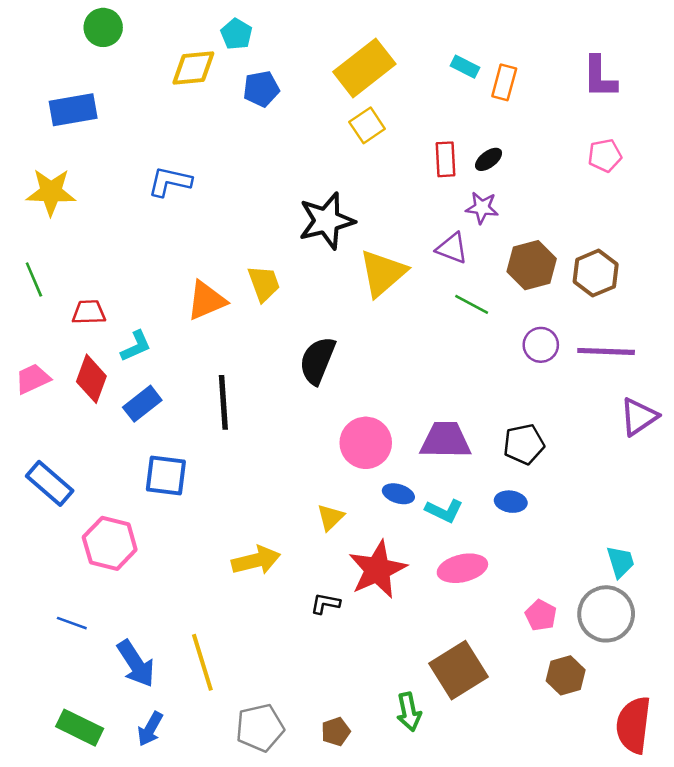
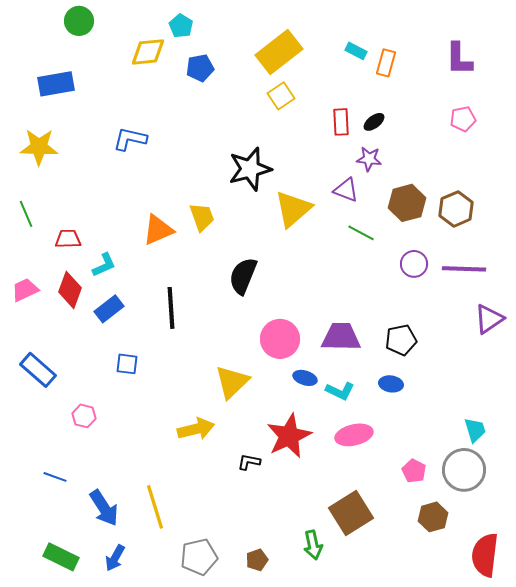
blue square: (166, 475) -> (127, 364), size x0.7
yellow triangle: (330, 517) -> (232, 382), moved, size x1.6
pink hexagon: (110, 543) -> (84, 416), size x0.6

